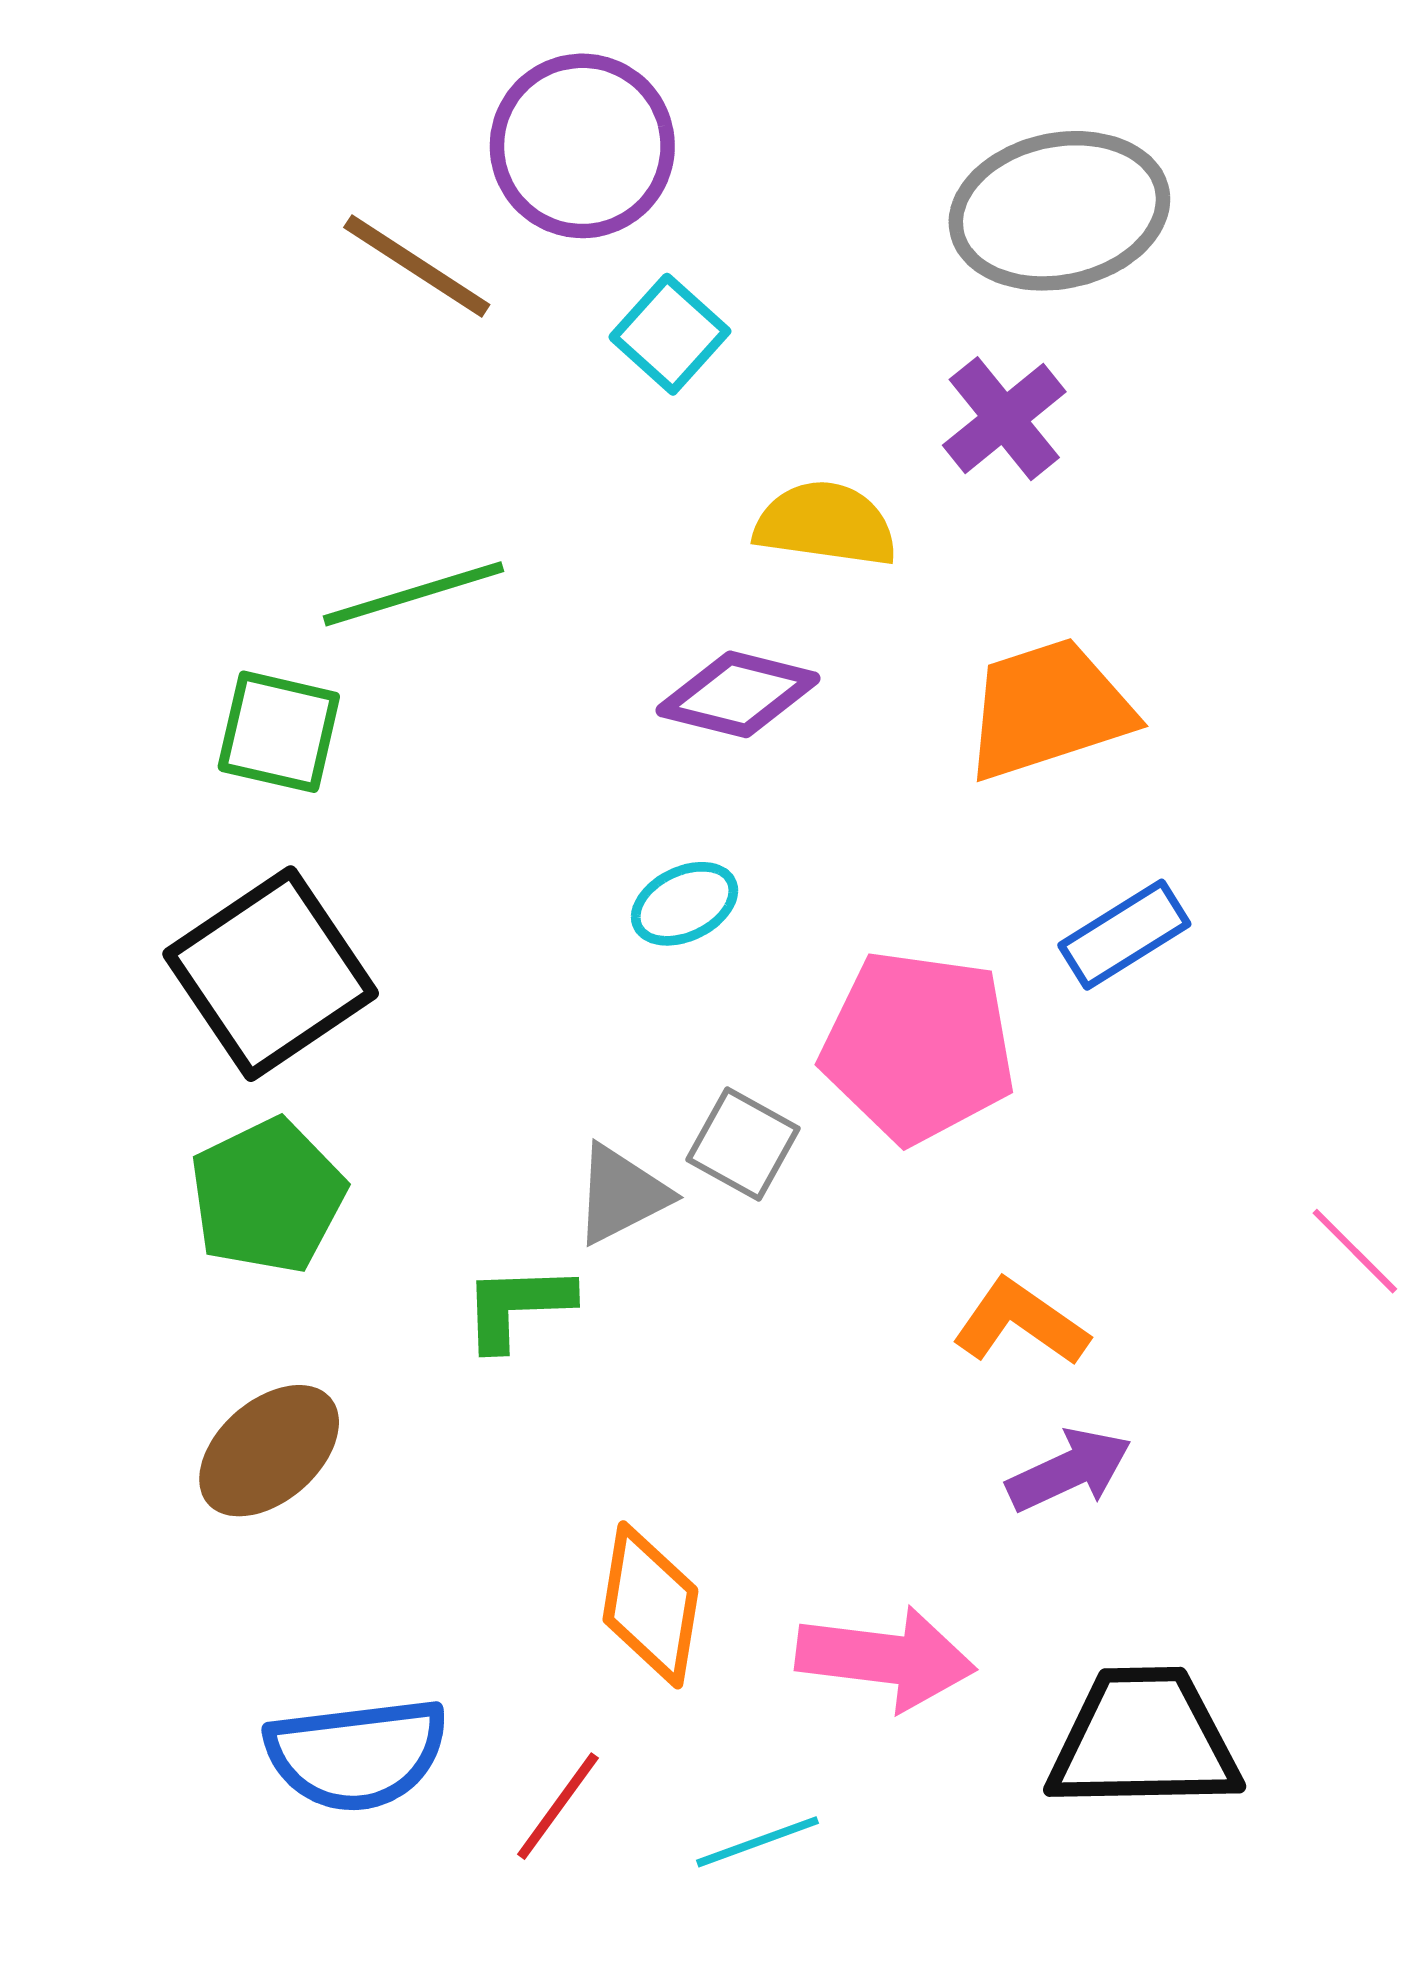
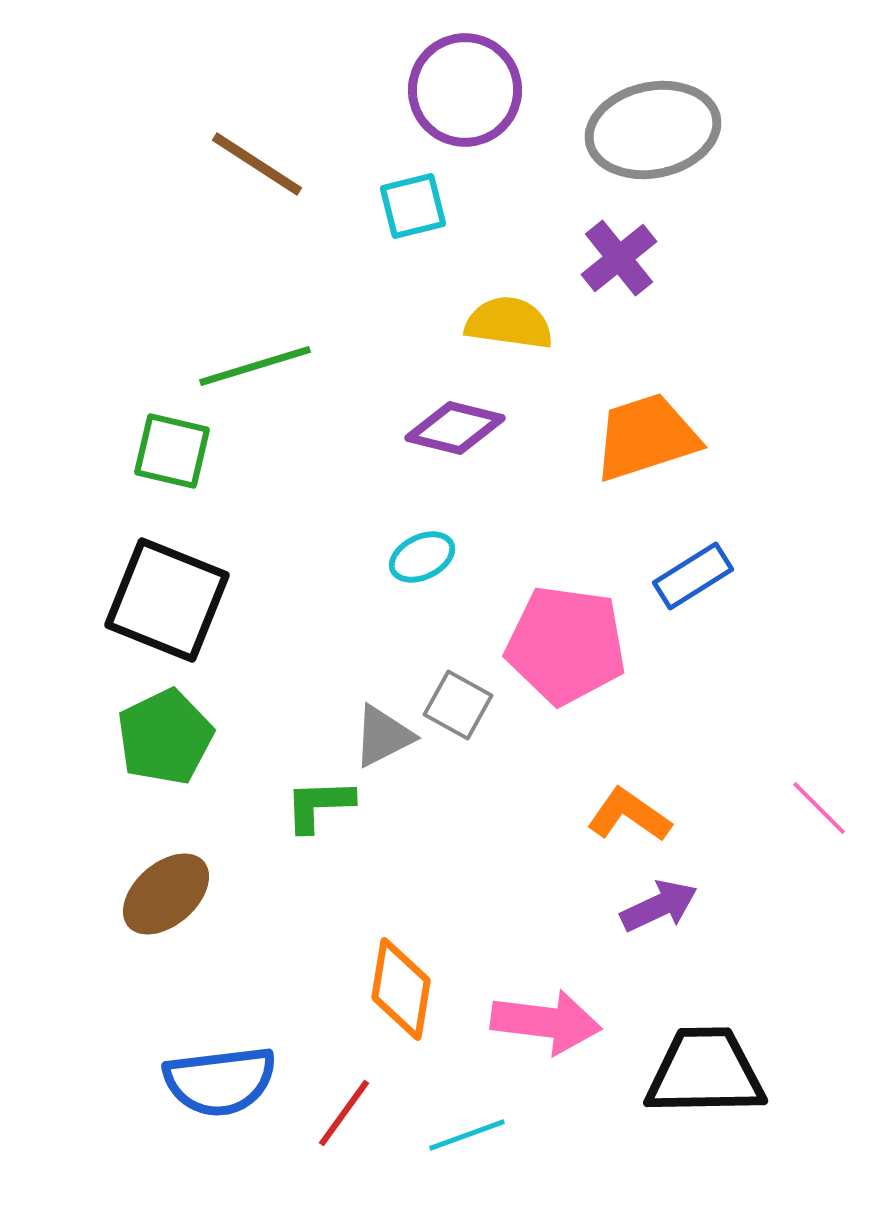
purple circle: (582, 146) -> (465, 90), moved
cyan square: (670, 334) -> (413, 206), turned 34
black square: (271, 974) -> (167, 600), turned -34
pink line: (1355, 1251) -> (819, 808), moved

